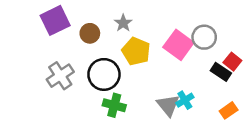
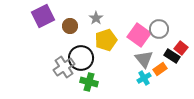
yellow pentagon: (136, 51) -> (106, 40), turned 30
gray cross: (60, 76) -> (64, 67), moved
gray triangle: (168, 105) -> (144, 59), moved
orange rectangle: (229, 110) -> (160, 69), moved

